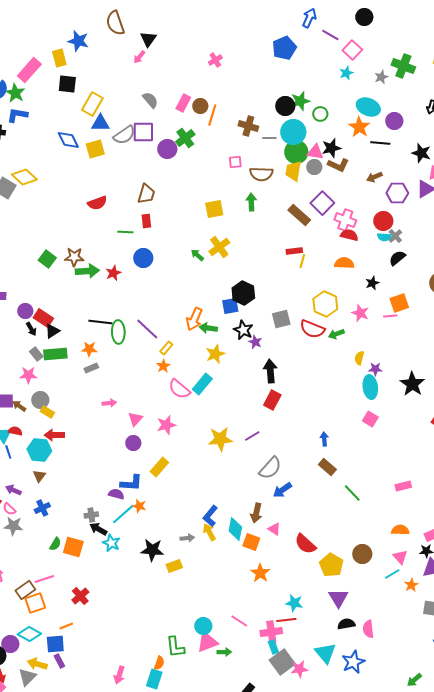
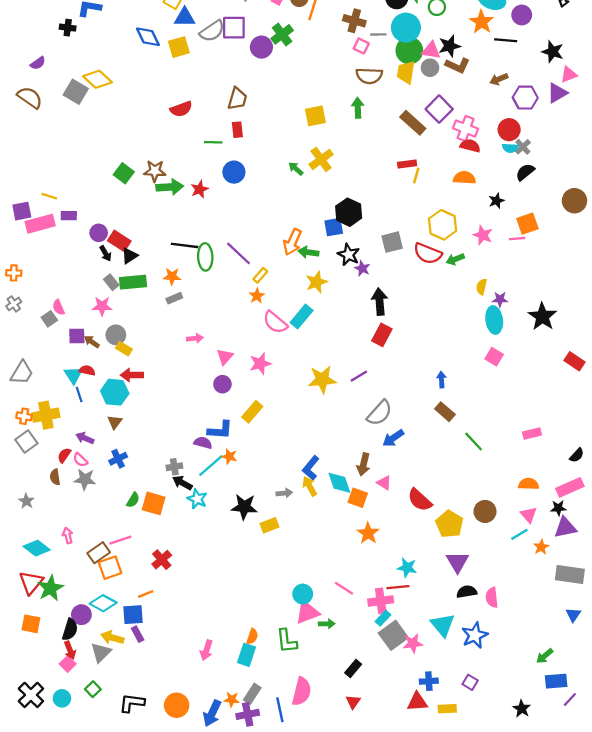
pink square: (235, 162) -> (361, 46), moved, turned 32
cyan diamond: (235, 529) -> (339, 483), turned -30
green L-shape: (175, 647) -> (287, 641), moved
cyan rectangle: (273, 647) -> (383, 618), turned 64

